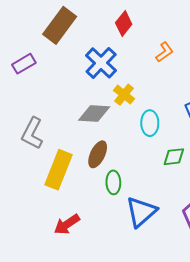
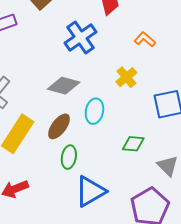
orange L-shape: (164, 52) -> (145, 39), turned -115
yellow cross: (124, 95) -> (126, 77), moved
cyan ellipse: (150, 123) -> (94, 111), moved

